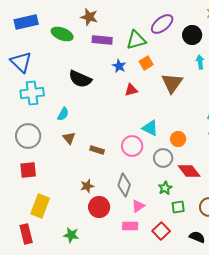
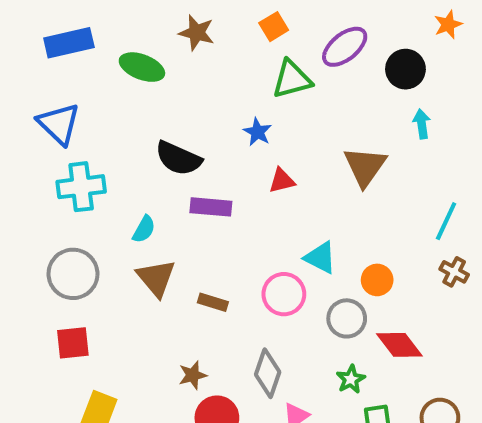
purple rectangle: (102, 40) -> (211, 207), moved
orange square: (146, 63) -> (274, 27), moved
brown triangle: (69, 138) -> (156, 278), size x1.5

